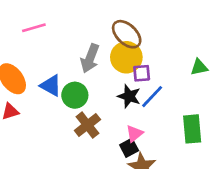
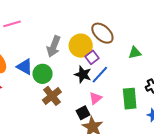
brown ellipse: (127, 34) -> (102, 33), moved
purple square: (142, 73) -> (92, 57), turned -32
pink triangle: (134, 134) -> (95, 98), moved

